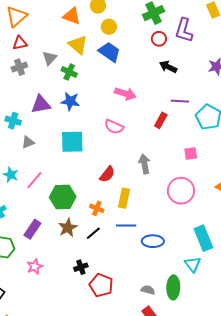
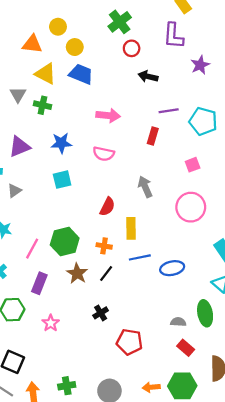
purple L-shape: (184, 30) -> (173, 36), moved
blue star: (70, 101) -> (61, 143), moved
cyan square: (72, 142) -> (62, 180), size x0.7
pink line: (34, 180) -> (32, 249), moved
red pentagon: (101, 285) -> (129, 342), moved

